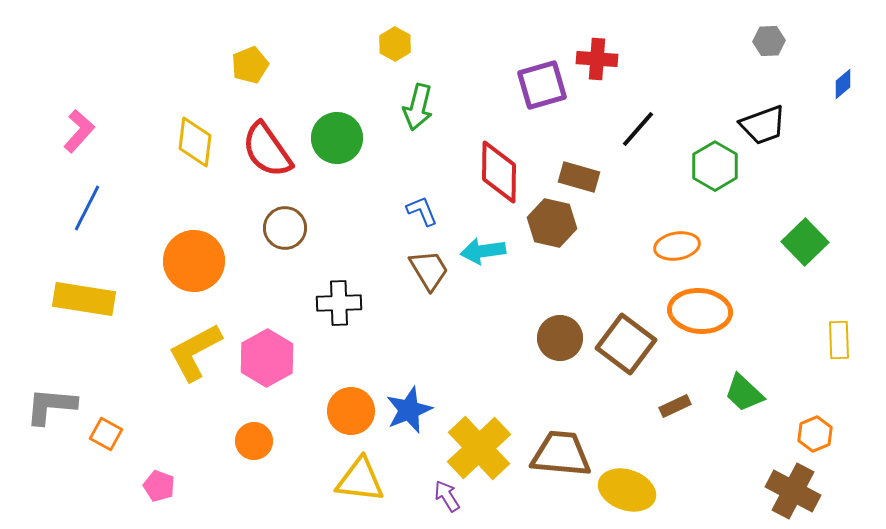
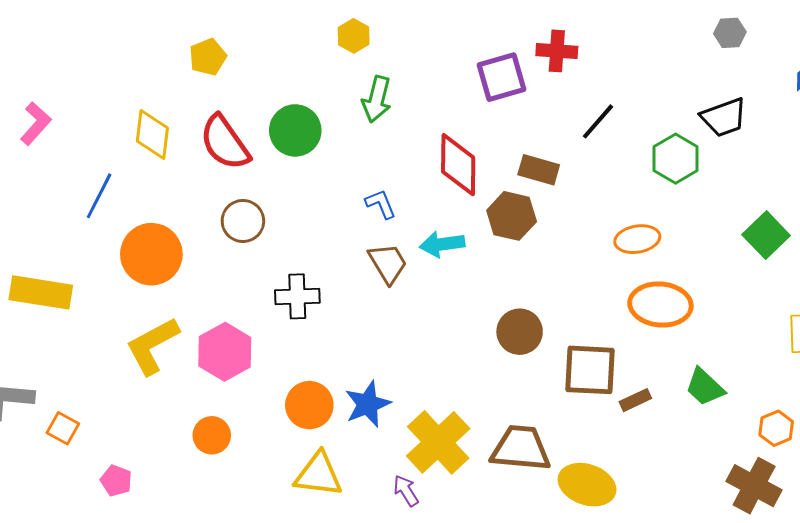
blue line: (87, 208) -> (99, 196), moved
brown square: (626, 344) -> (590, 370), moved, turned -34

